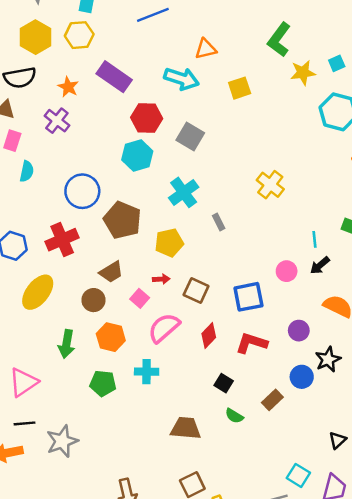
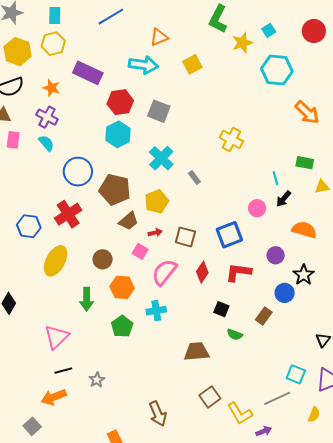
cyan semicircle: (27, 171) -> (46, 143), moved, turned -42
brown trapezoid: (111, 272) -> (129, 221), moved
green pentagon: (103, 383) -> (122, 326), turned -30
gray star: (62, 441) -> (97, 380), size x0.6

